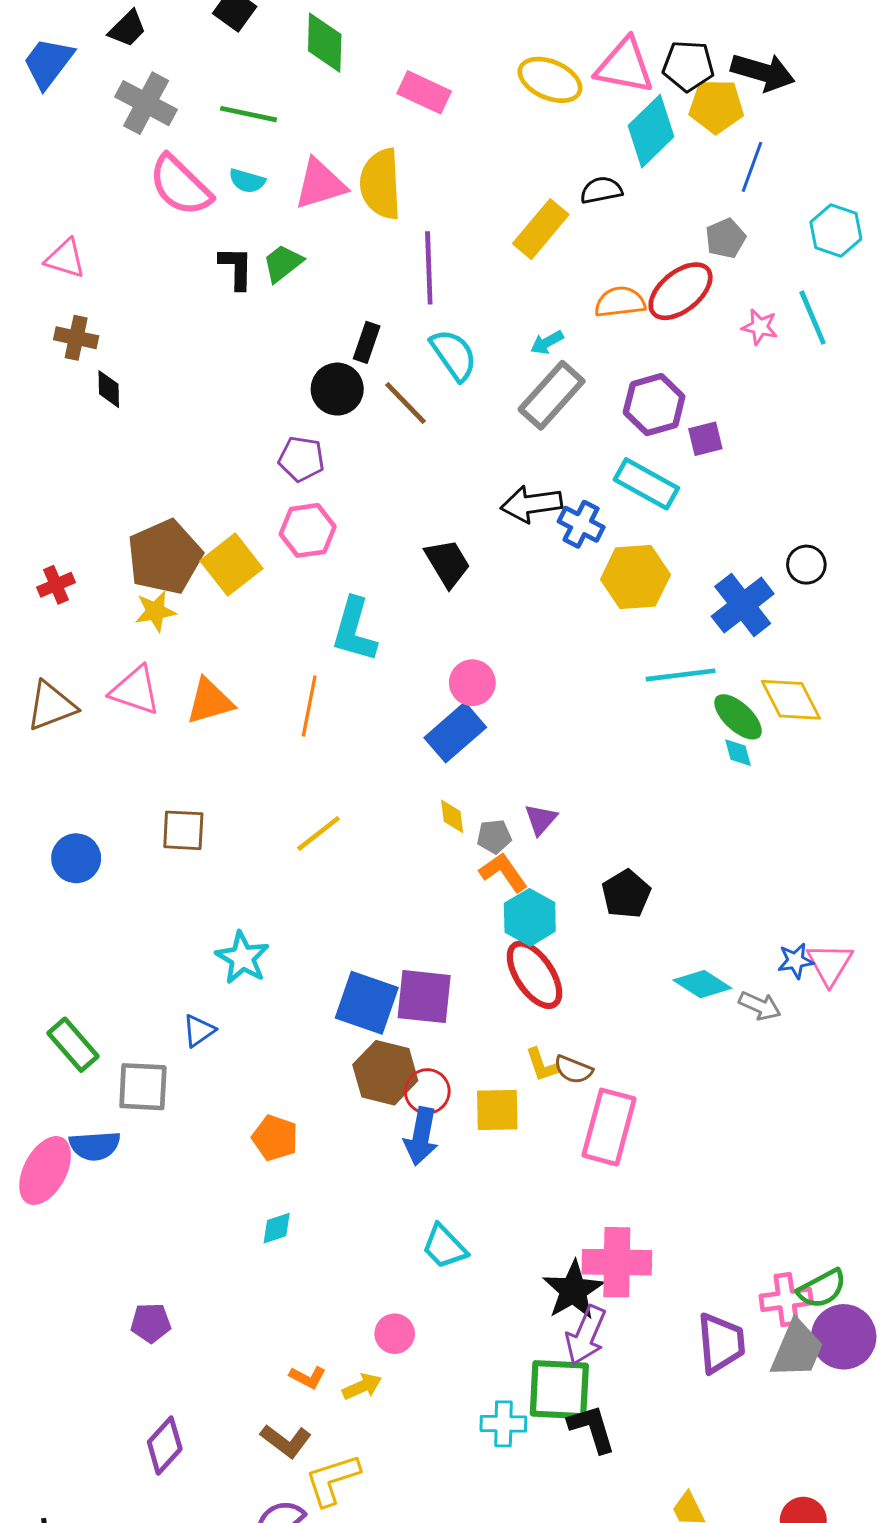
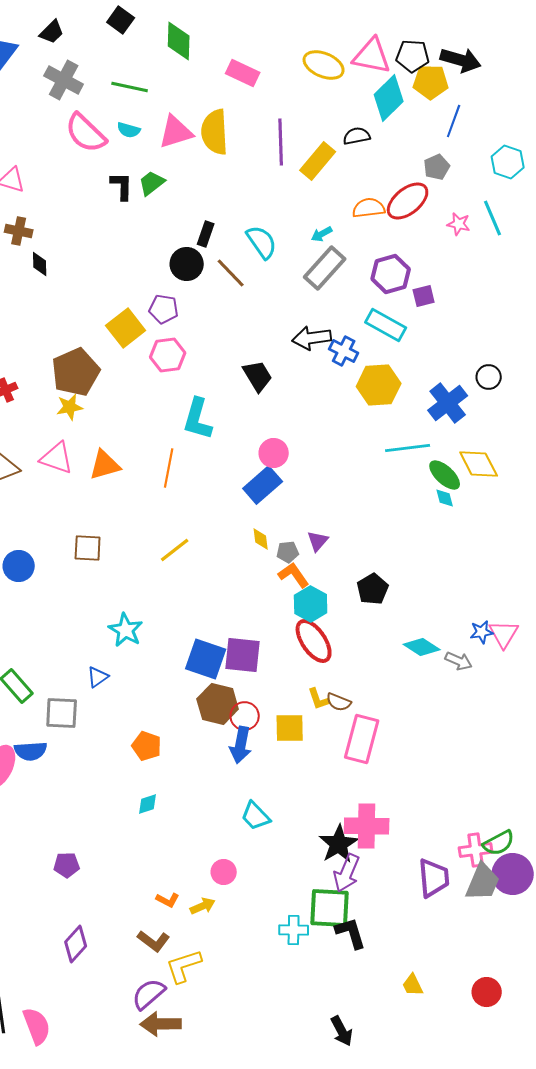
purple line: (429, 268) -> (281, 142), moved
yellow square: (232, 565) -> (126, 328), moved

